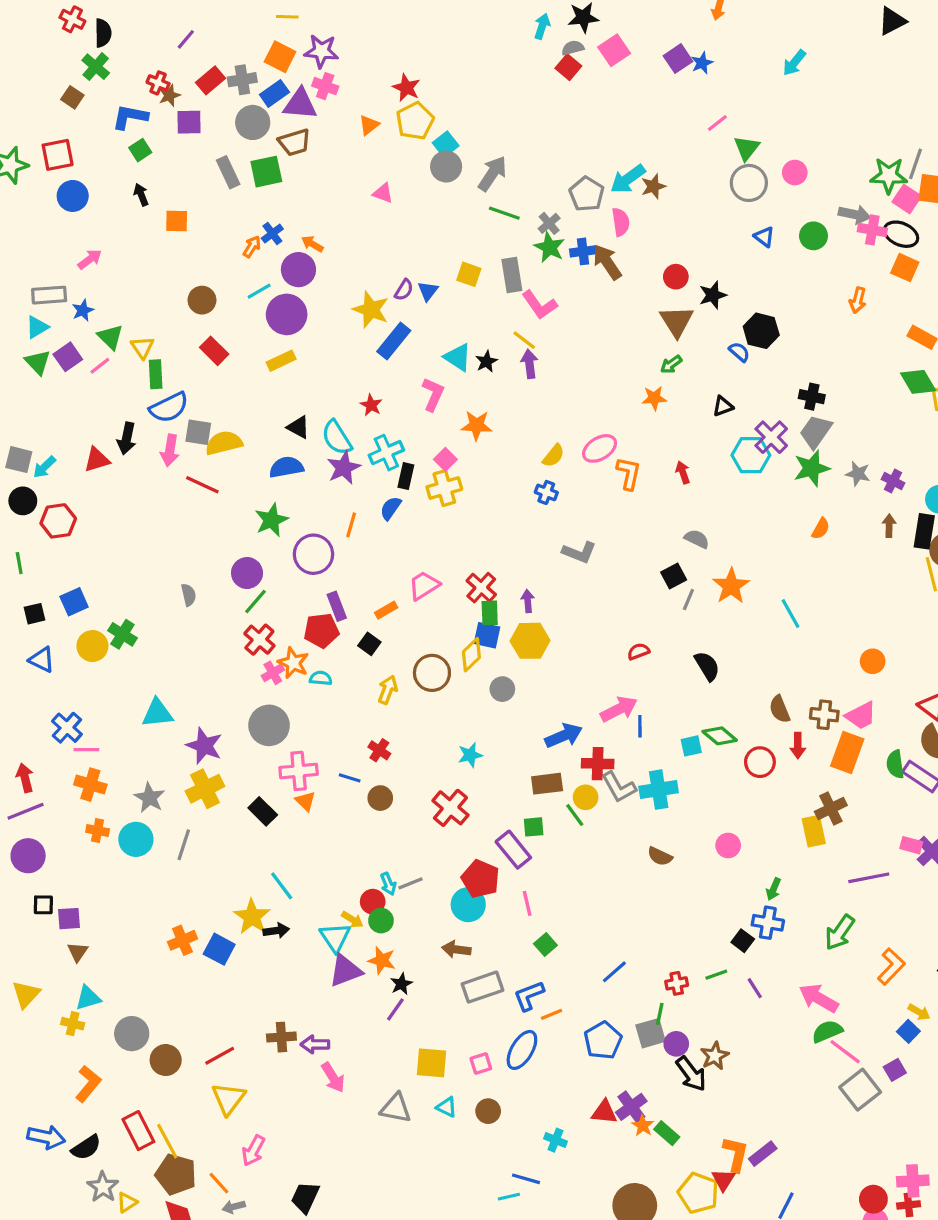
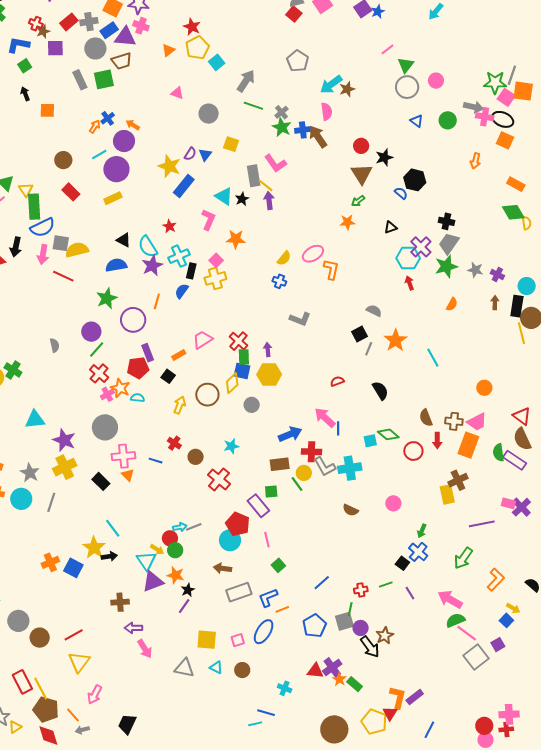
gray circle: (446, 167) -> (209, 114), moved
gray pentagon: (587, 194) -> (298, 61), moved
gray rectangle: (512, 275) -> (254, 176), moved
green rectangle: (156, 374) -> (34, 207), size x1.4
red arrow: (683, 472) -> (410, 283), moved
pink arrow: (619, 709) -> (325, 418), turned -110
brown circle: (380, 798) -> (196, 457), moved
cyan arrow: (388, 884) -> (180, 527), turned -80
blue cross: (768, 923) -> (418, 552), turned 30
brown cross: (281, 1037) -> (120, 602), moved

